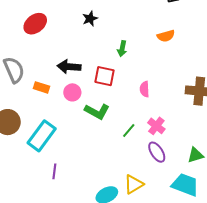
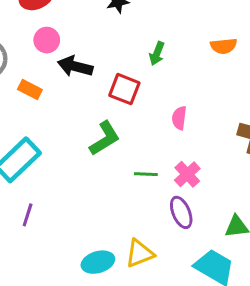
pink circle: (72, 92) -> (47, 40), moved
green L-shape: (97, 111) -> (105, 138), turned -70
green line: (129, 131) -> (146, 174), turned 42

